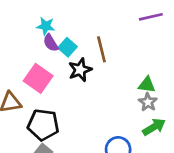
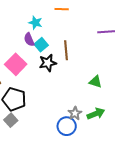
cyan star: (46, 26) -> (35, 23), moved
gray star: (148, 102) -> (75, 113), moved

